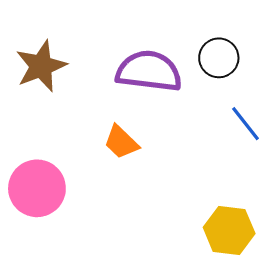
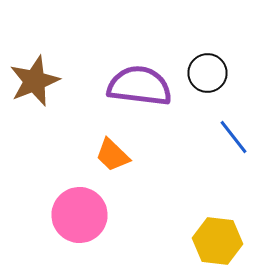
pink circle: (37, 188) -> (80, 215), moved

